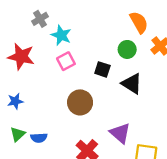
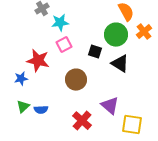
cyan star: (61, 35) -> (60, 23), turned -30
green circle: (127, 49) -> (116, 35), size x1.5
red star: (21, 57) -> (38, 61), moved

